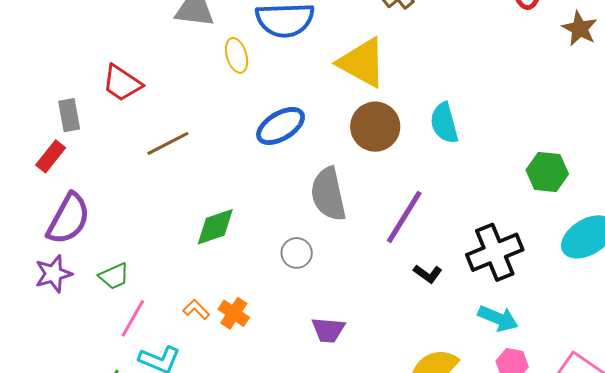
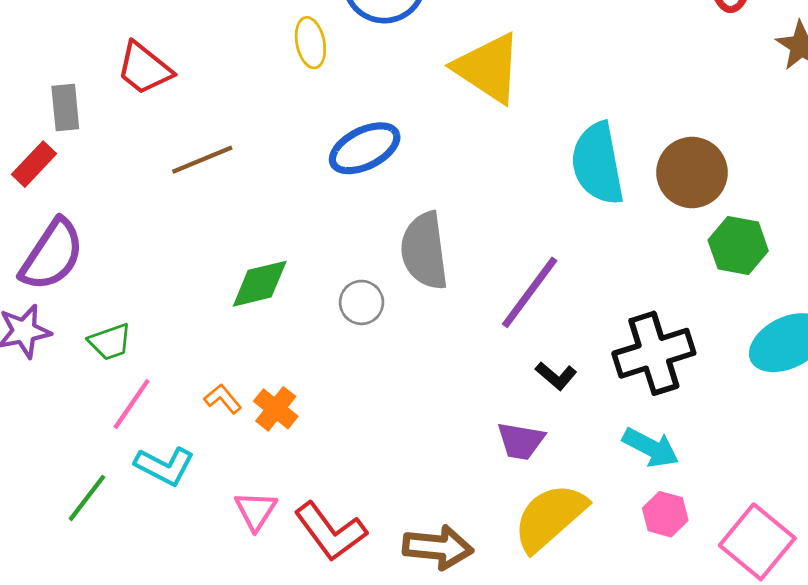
cyan semicircle: (444, 123) -> (598, 164), size x1.4
brown circle: (375, 127) -> (692, 173), moved
gray circle: (297, 253) -> (361, 302), moved
purple trapezoid: (328, 330) -> (521, 441), moved

